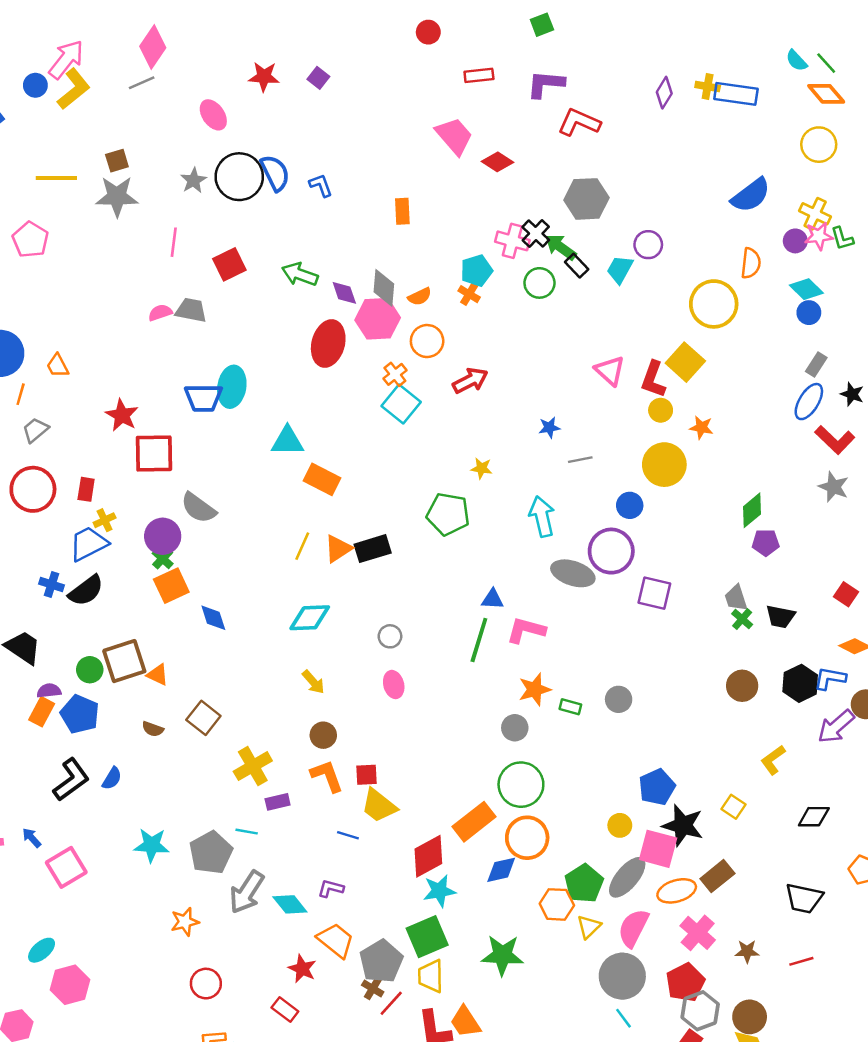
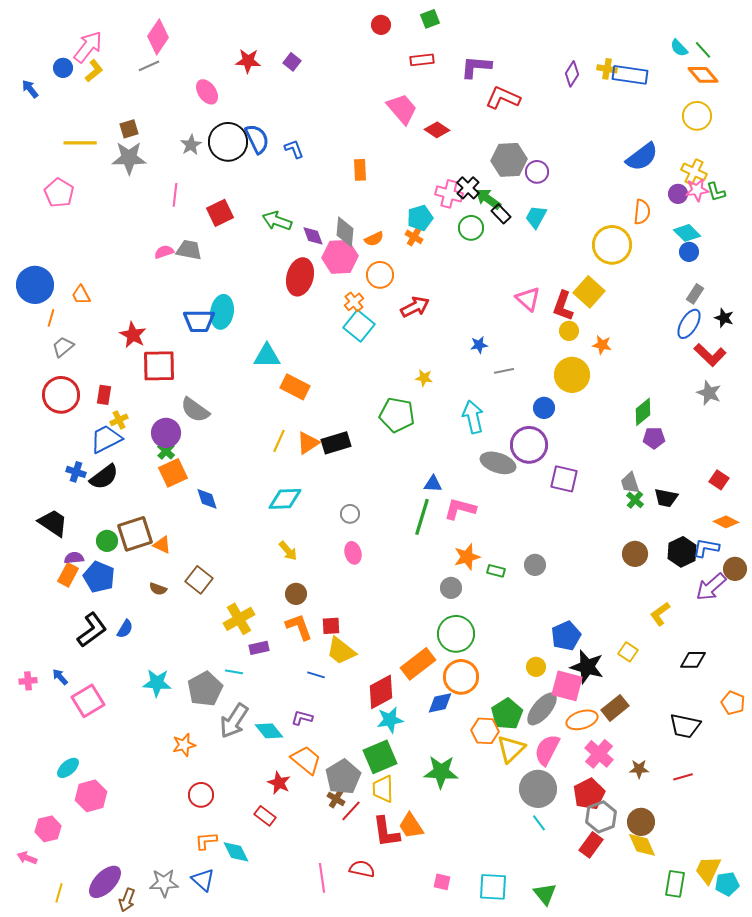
green square: (542, 25) -> (430, 19), moved
yellow L-shape: (74, 89) -> (94, 71), size x0.7
purple circle: (648, 245) -> (537, 172), moved
yellow triangle: (589, 927) -> (511, 749), size x1.4

